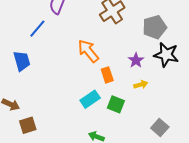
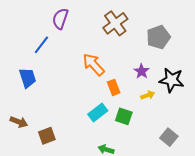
black star: (166, 55) -> (172, 80), moved
brown square: (28, 125) -> (47, 136), moved

